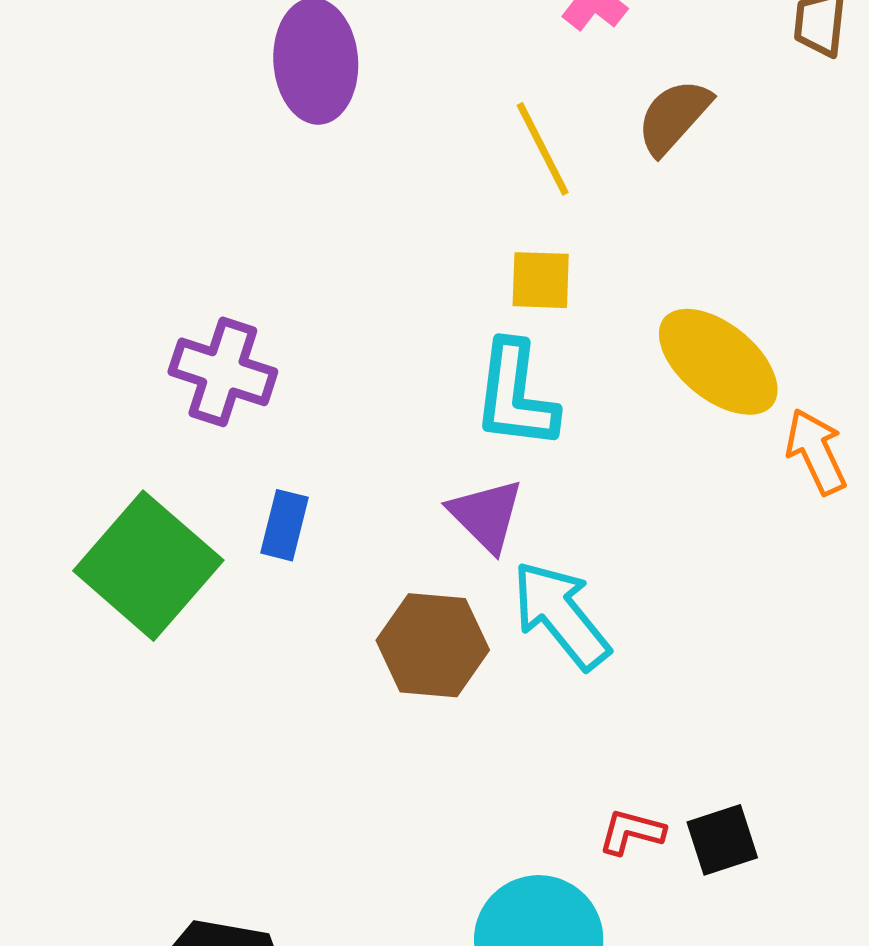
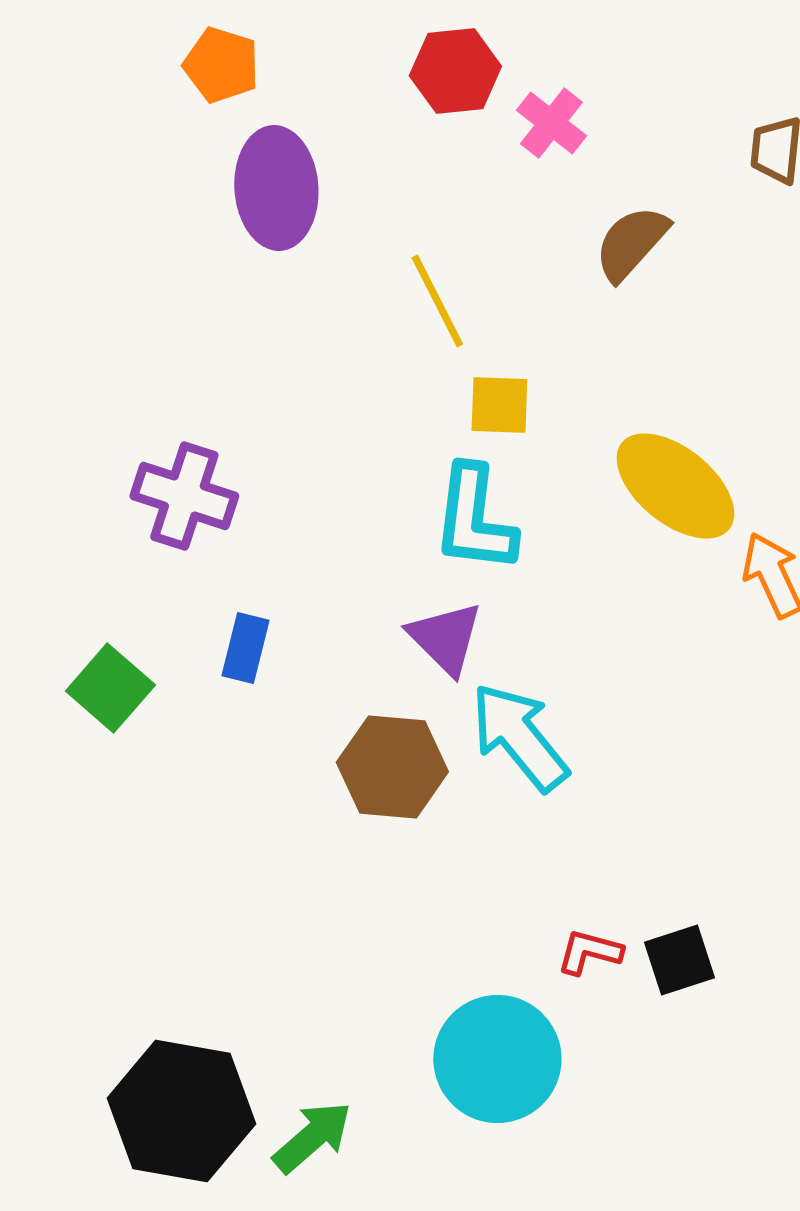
yellow line: (543, 149) -> (437, 301), moved
green square: (148, 566) -> (110, 688), size x0.6

